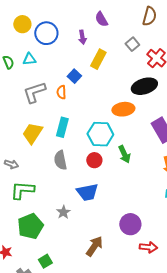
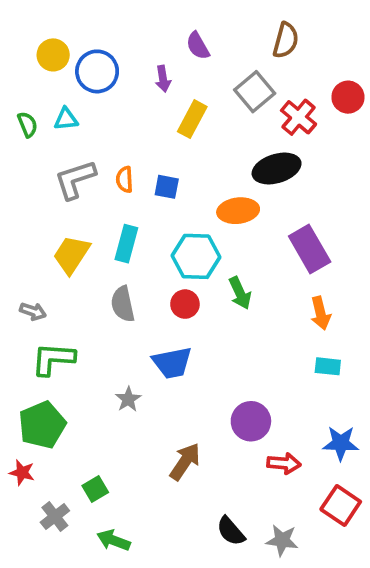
gray square: (132, 44) -> (255, 92), size x1.5
blue square: (74, 76) -> (167, 187), moved, turned -32
green pentagon: (30, 226) -> (42, 425), moved

